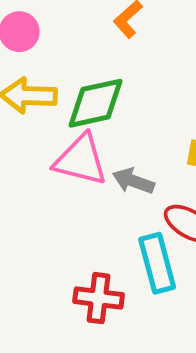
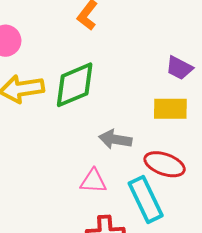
pink triangle: (81, 160) -> (93, 181), moved, size x0.6

